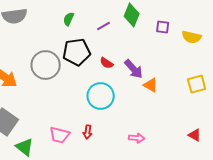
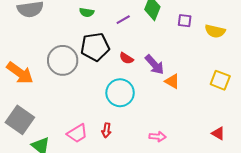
green semicircle: (69, 19) -> (87, 12), turned -104
yellow square: (197, 84) -> (220, 80), turned 36
pink trapezoid: (60, 135) -> (77, 133), turned -45

